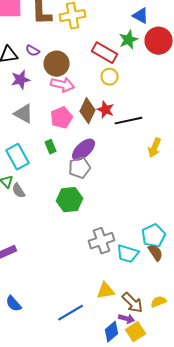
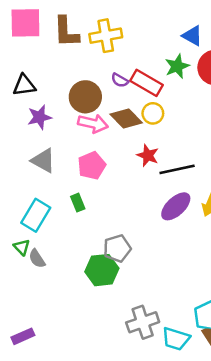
purple semicircle: (32, 51) -> (120, 80), moved
brown diamond: (88, 111) -> (126, 118), moved, turned -70
purple ellipse: (84, 150) -> (176, 206), moved
cyan rectangle: (18, 157) -> (36, 215), turned 60
gray pentagon: (80, 168) -> (117, 248), moved

